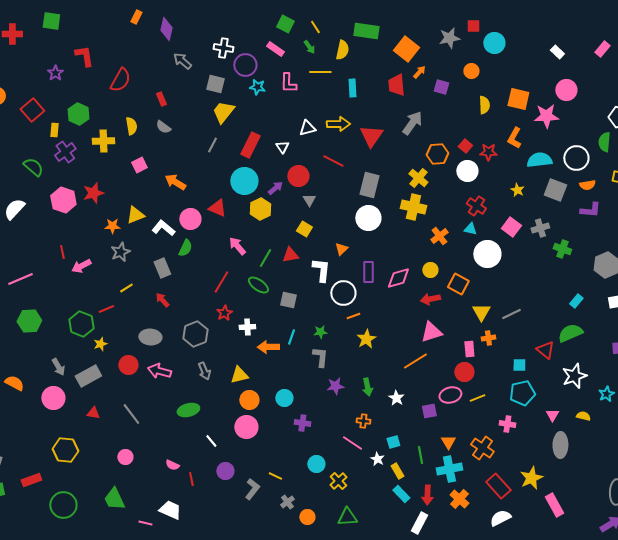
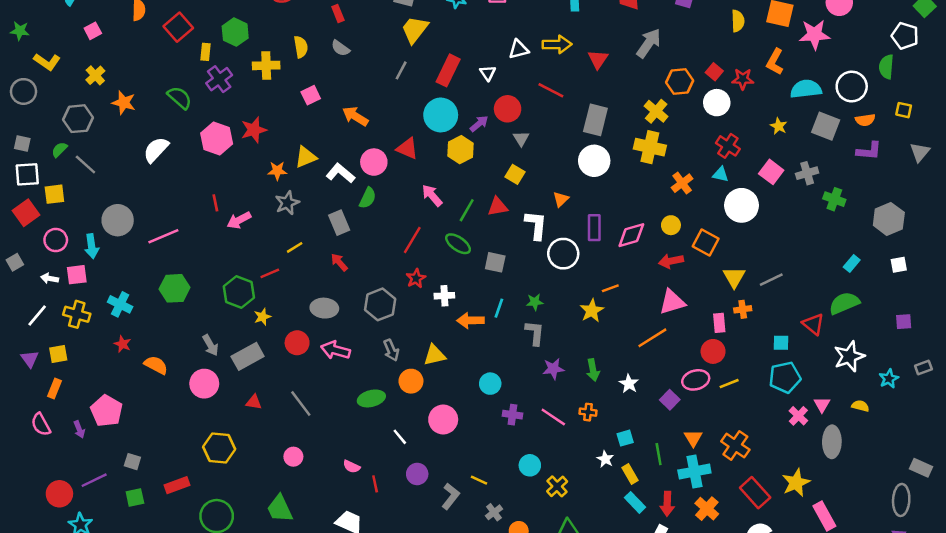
red triangle: (371, 136) -> (598, 59), size x0.7
orange line: (353, 316) -> (610, 288), moved
orange circle: (249, 400) -> (411, 381), moved
purple square: (429, 411) -> (670, 400), turned -35
pink cross: (507, 424) -> (798, 416), moved, turned 35
pink line: (352, 443) -> (553, 417), moved

